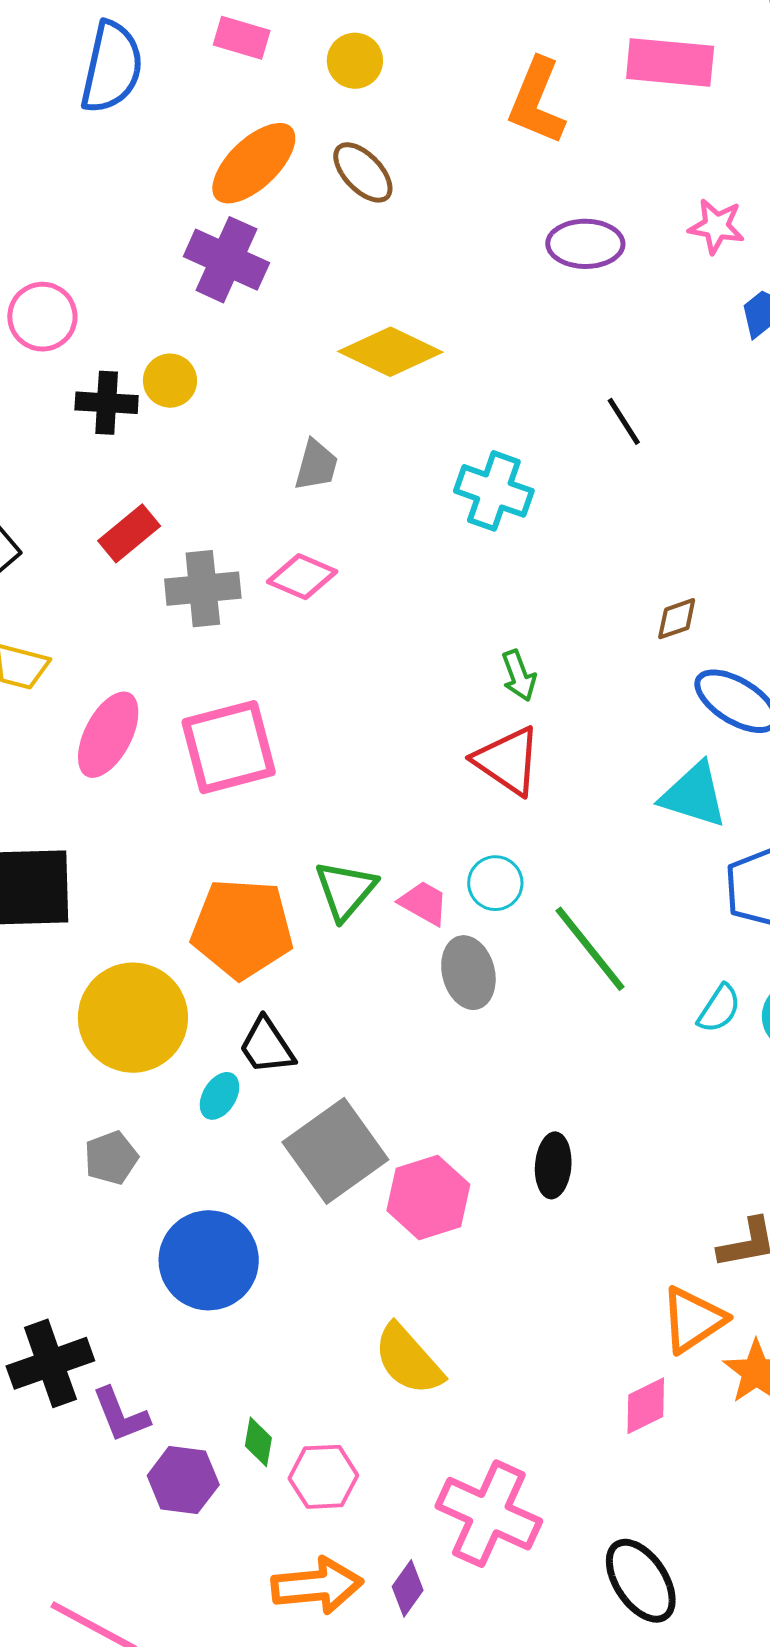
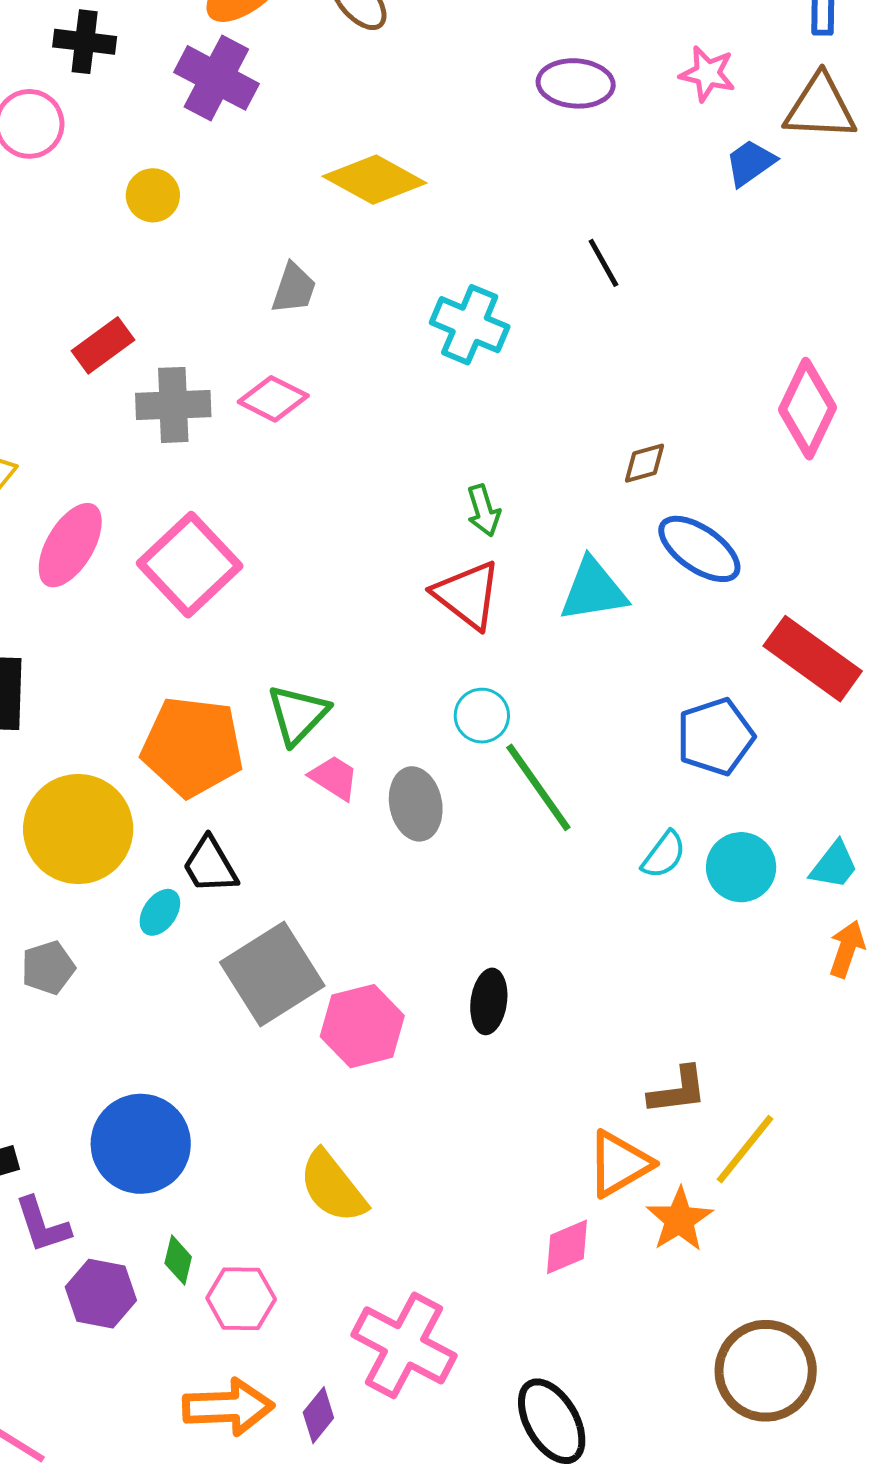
black cross: (107, 403) -> (85, 42), moved
pink square: (229, 747) -> (190, 565), turned -32
cyan triangle: (694, 795) -> (593, 590), moved, turned -30
cyan circle: (495, 883) -> (482, 716), moved
pink trapezoid: (424, 903) -> (334, 778), moved
blue circle: (209, 1260) -> (141, 1144), moved

